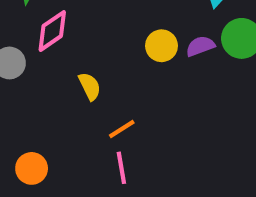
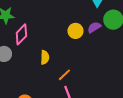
yellow semicircle: (90, 86) -> (45, 57), turned 40

